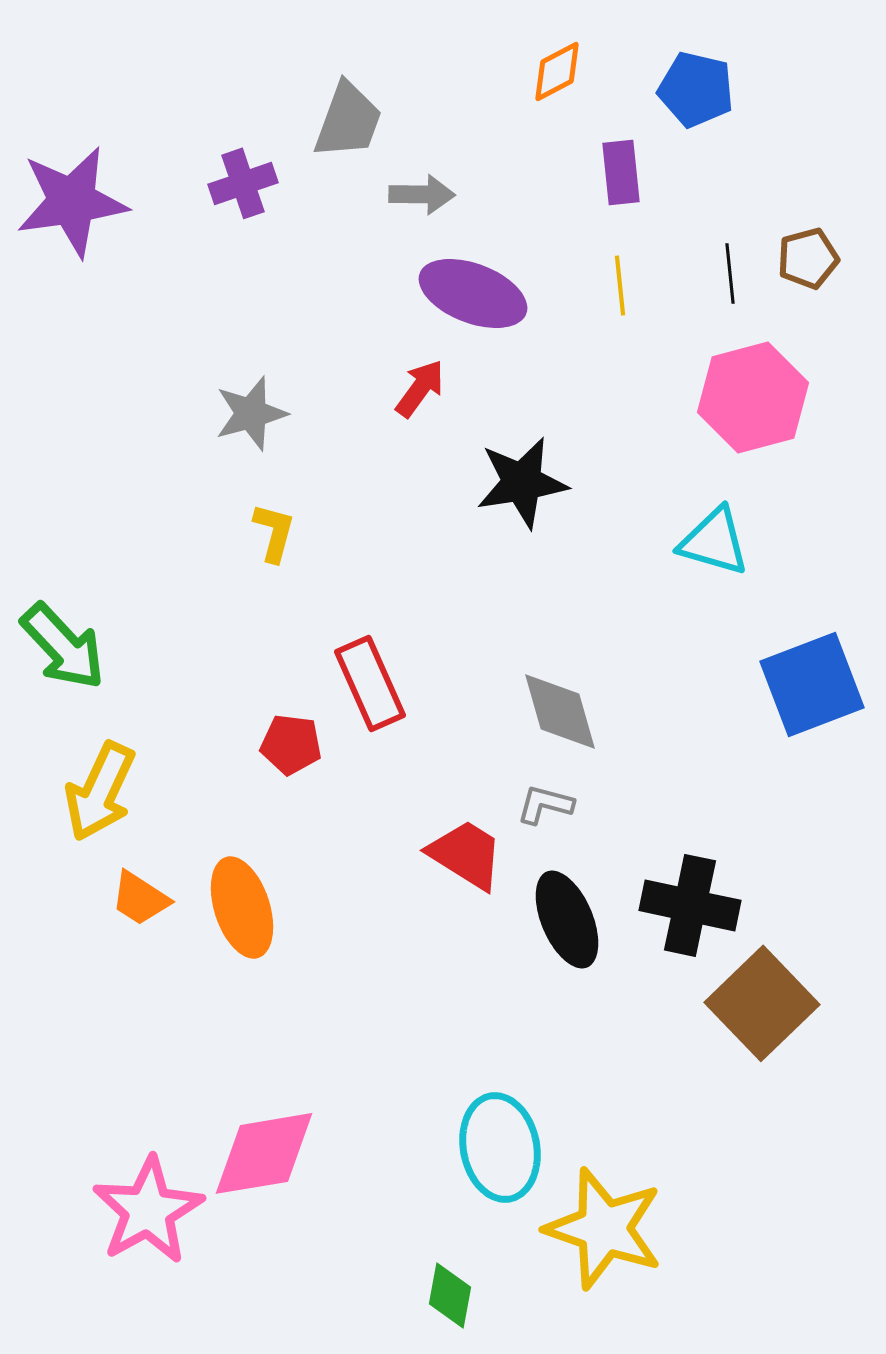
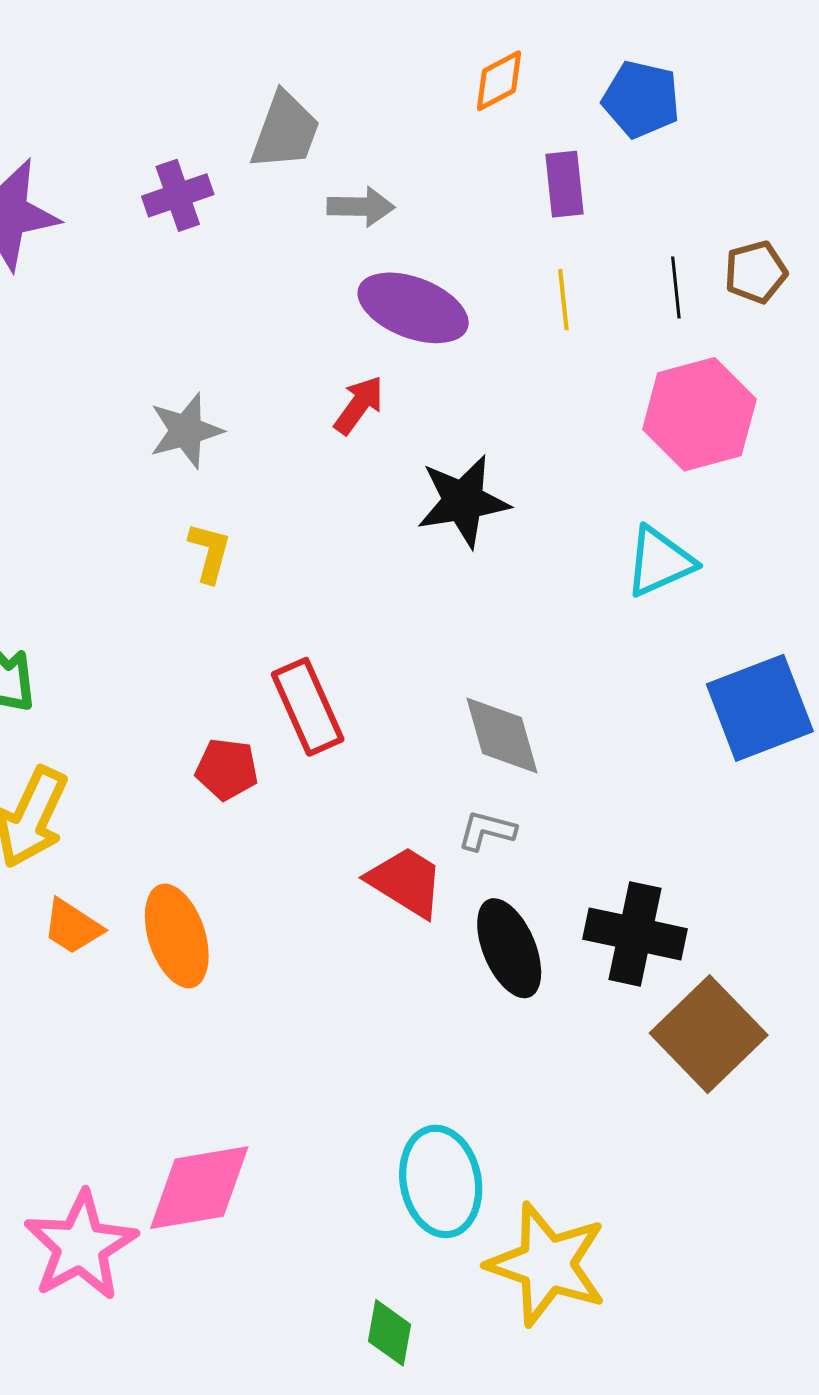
cyan triangle: (714, 541) -> (660, 562), turned -40

